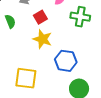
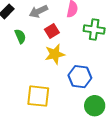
yellow star: (42, 39) -> (55, 54), turned -30

